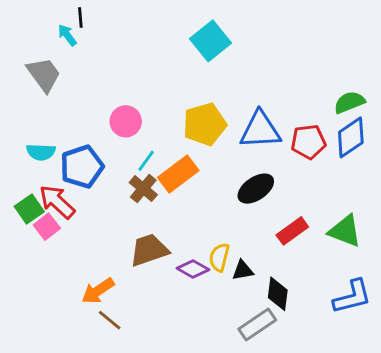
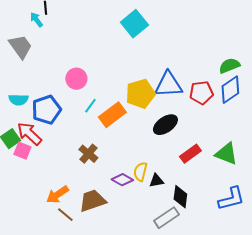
yellow pentagon: (205, 124) -> (140, 94), moved
brown cross: (143, 189) -> (88, 154), moved
pink square: (47, 227) -> (22, 151), turned -30
brown trapezoid: (149, 250) -> (92, 201), moved

